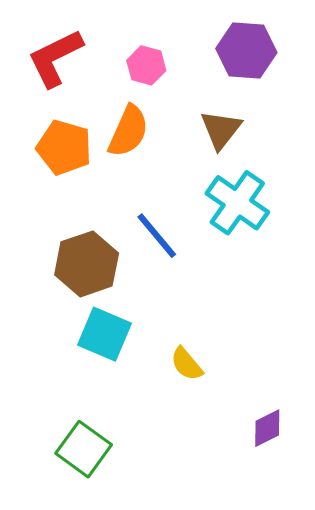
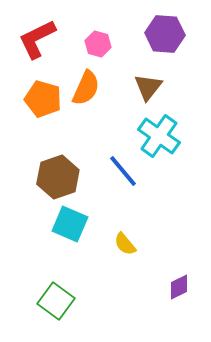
blue line: (157, 236) -> (123, 171), moved

